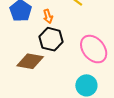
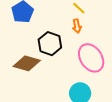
orange arrow: (48, 16) -> (77, 26), moved

